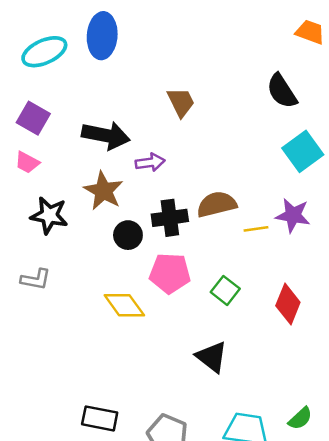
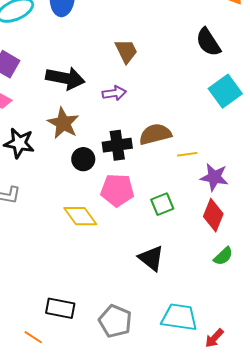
purple arrow: (150, 162) -> (114, 93), moved
purple star: (293, 215) -> (214, 177), moved
green square: (225, 290) -> (162, 204), turned 30
green semicircle: (300, 418) -> (223, 256), moved

